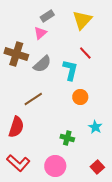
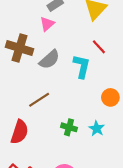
orange circle: (80, 97) -> (110, 97), moved
cyan star: (95, 127) -> (97, 128), moved
green cross: (67, 138) -> (69, 127), moved

